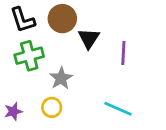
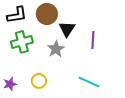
black L-shape: (23, 20) -> (17, 15), turned -80
gray star: (61, 78) -> (56, 49), moved

